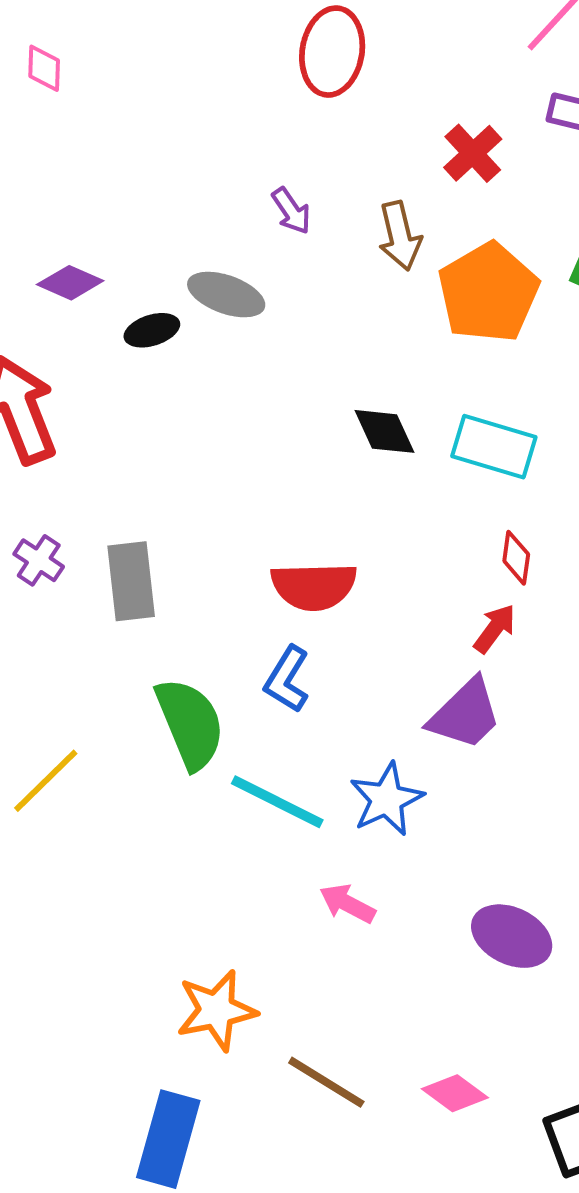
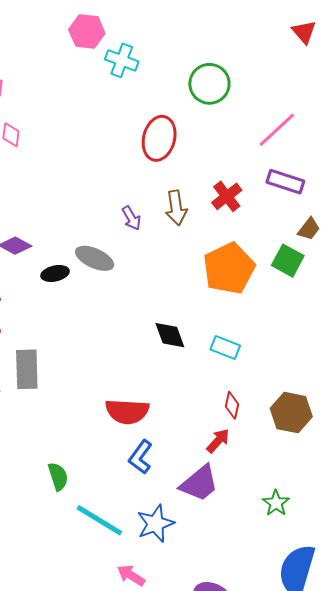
brown arrow: (400, 236) -> (176, 208), moved
cyan rectangle: (494, 447) -> (225, 347), size x0.7
gray rectangle: (131, 581) -> (27, 369), moved
blue L-shape: (287, 679) -> (141, 457), moved
green semicircle: (190, 723) -> (58, 476), size x0.6

